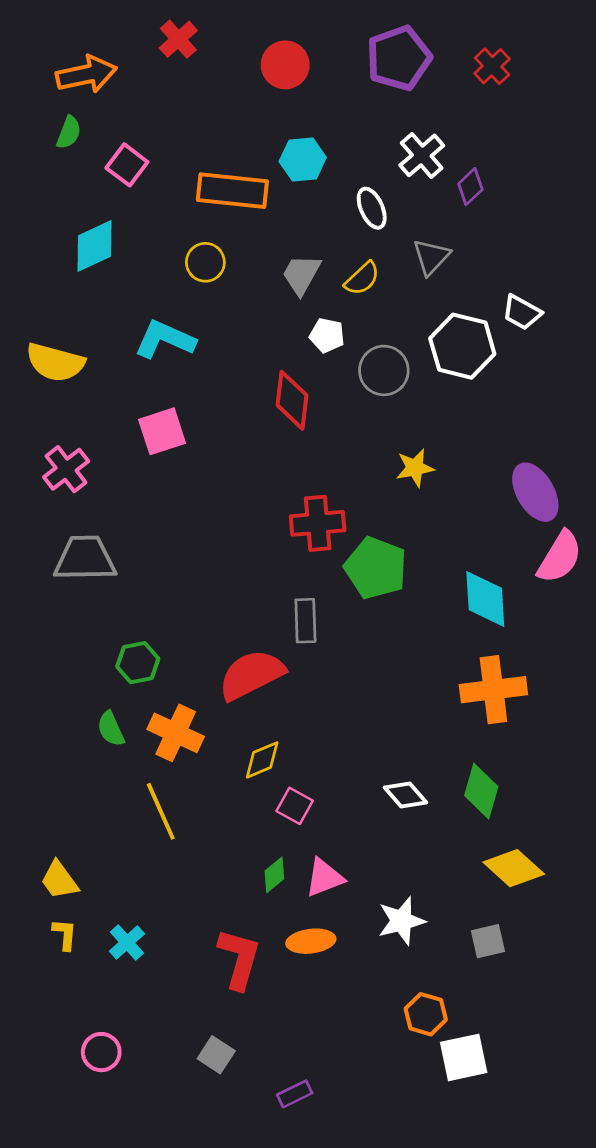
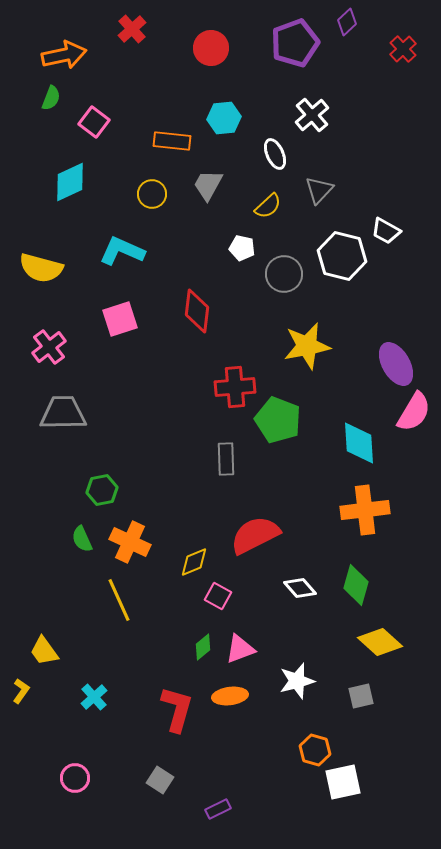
red cross: (492, 66) -> (403, 49), moved
purple diamond: (470, 187) -> (347, 22), moved
orange rectangle: (232, 191) -> (172, 141), size x0.7
gray trapezoid: (301, 274) -> (208, 185), moved
red diamond: (292, 400) -> (197, 311), moved
yellow star: (415, 468) -> (307, 346), size x1.6
red semicircle: (251, 675) -> (255, 535), moved
yellow L-shape: (65, 934) -> (21, 691), moved, turned 30

